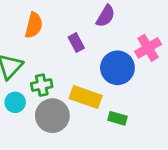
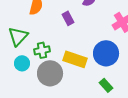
blue circle: (117, 68) -> (106, 53), moved
green rectangle: (117, 118) -> (106, 85), moved, turned 32

